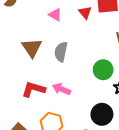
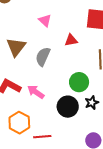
red triangle: (85, 12) -> (71, 40), moved, turned 48
black circle: (102, 114) -> (68, 107), moved

